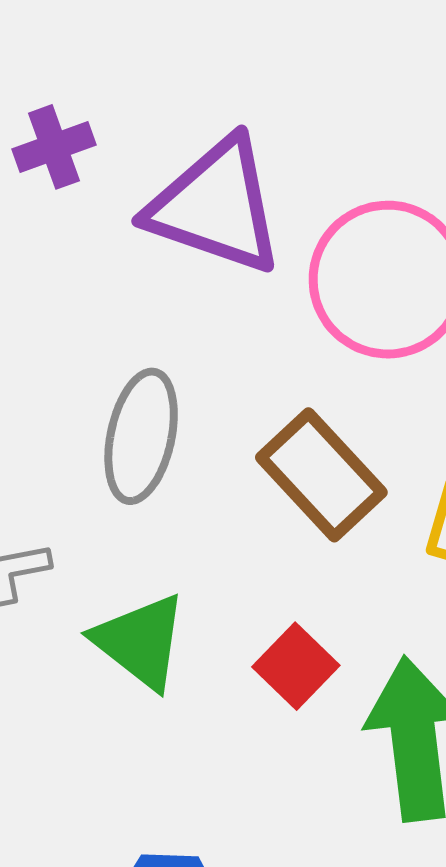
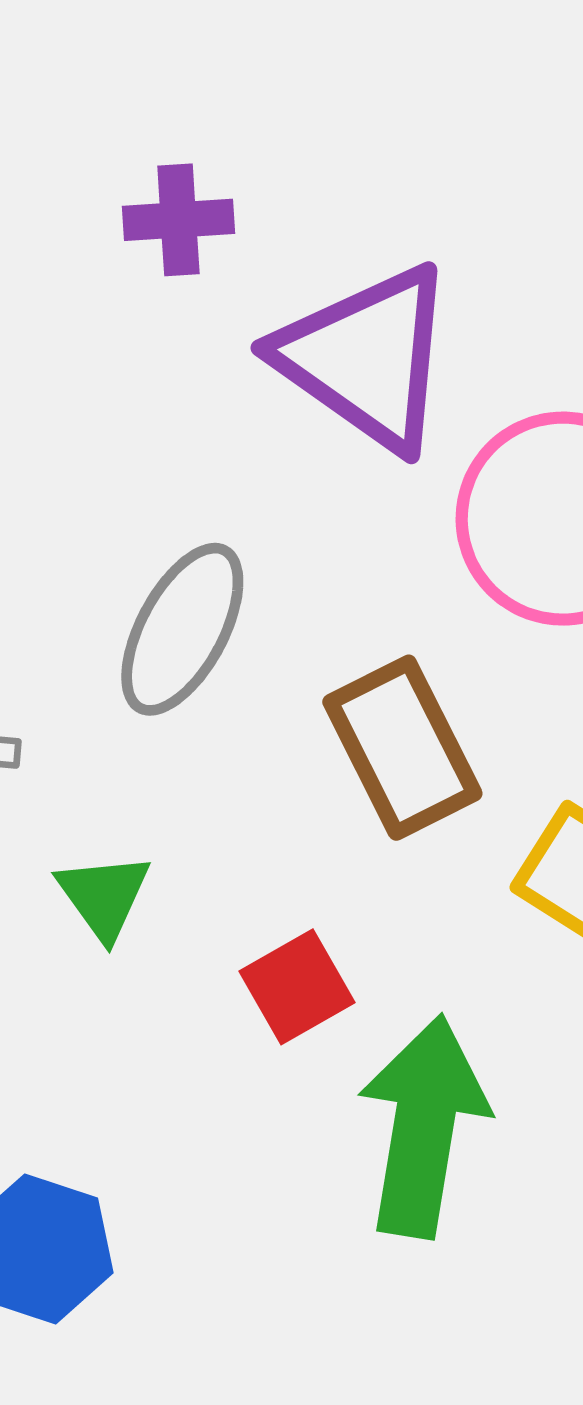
green triangle: (140, 641) -> (104, 896), size x0.7

